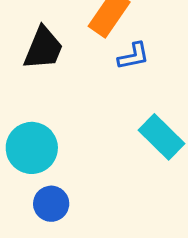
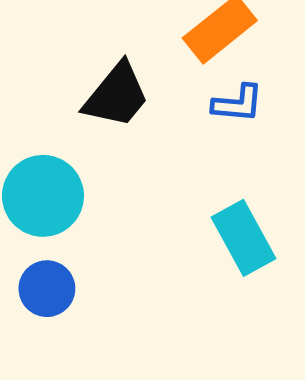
black trapezoid: (43, 48) -> (116, 95), moved

